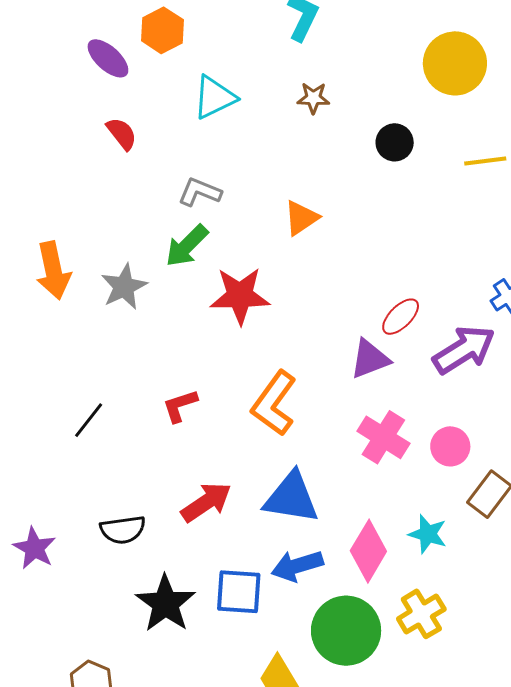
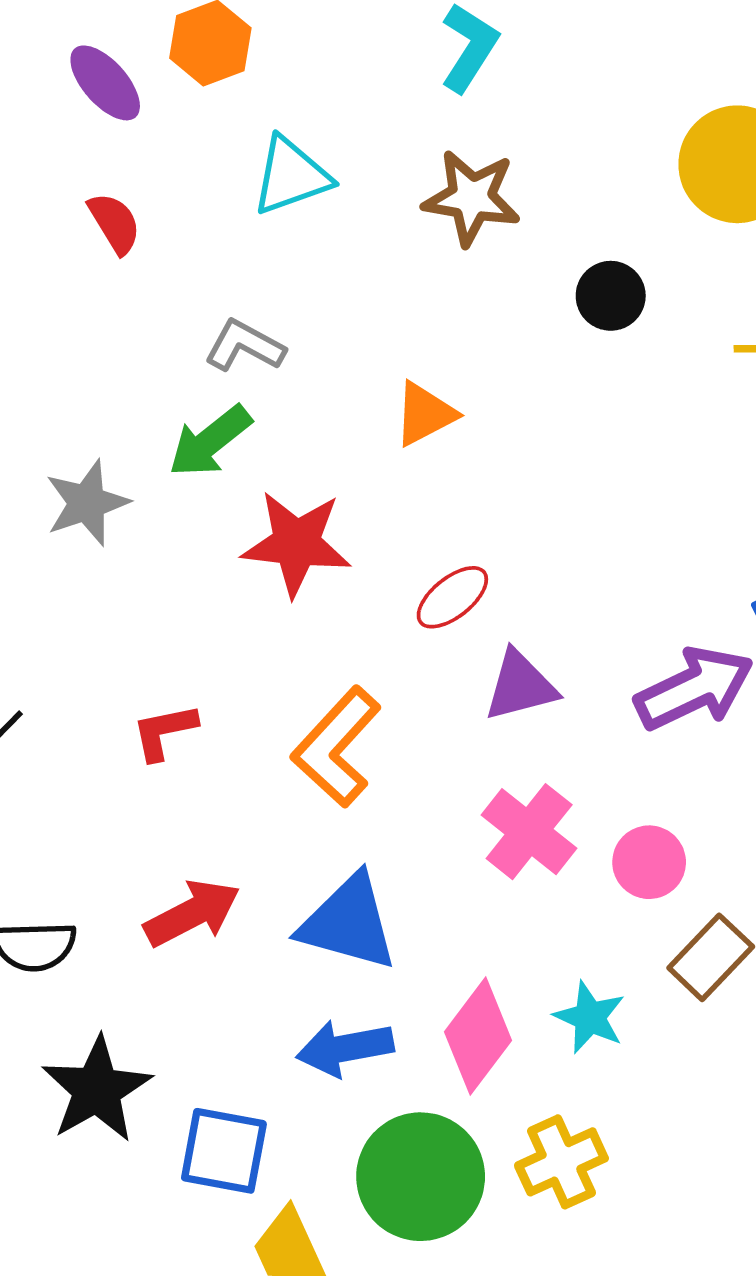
brown star: (313, 98) -> (472, 198), size x1.6
red ellipse: (401, 317) -> (452, 597), moved
blue square: (239, 592) -> (224, 1151), moved

